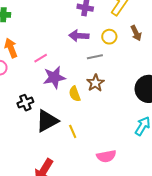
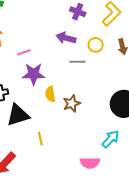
brown star: (95, 83) -> (72, 104), moved
yellow line: (73, 131) -> (40, 139), moved
pink semicircle: (106, 156) -> (90, 163), moved

